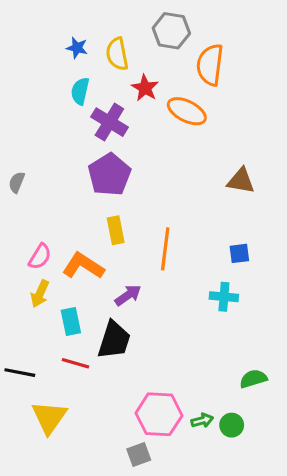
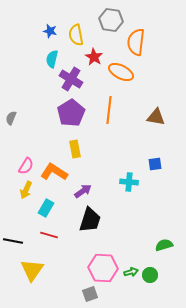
orange line: (165, 249) -> (109, 110), moved
cyan cross: (224, 297) -> (129, 182), moved
cyan rectangle: (71, 322) -> (46, 208), turned 42
black trapezoid: (114, 340) -> (90, 220), moved

